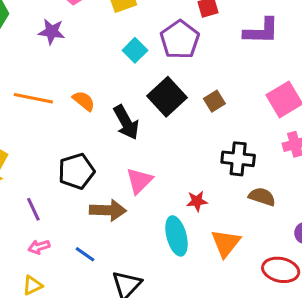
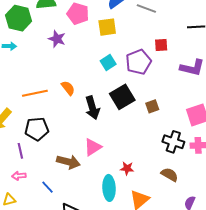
orange line: (33, 98) -> (35, 93), moved, turned -35
black cross: (238, 159) -> (173, 142), moved
black pentagon: (76, 171) -> (37, 129), moved

